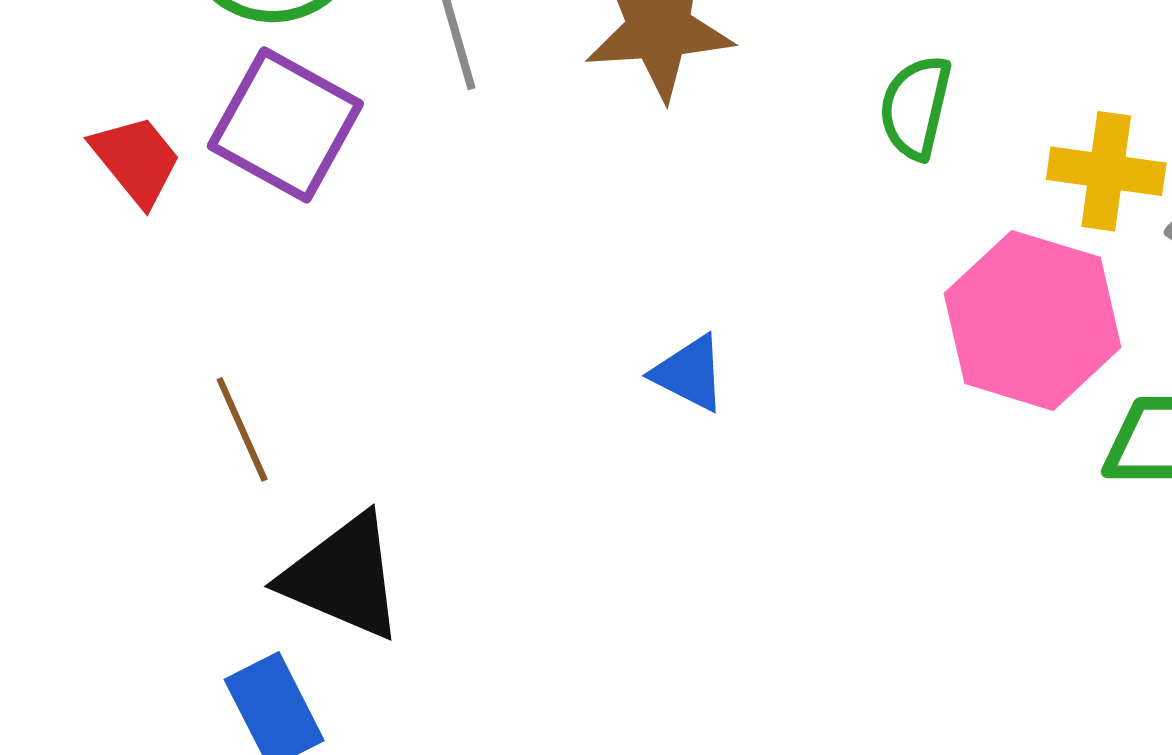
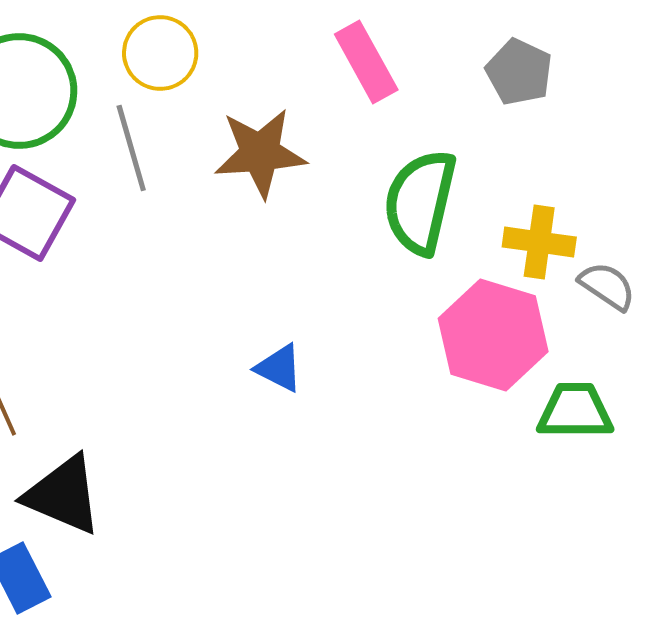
green semicircle: (915, 107) -> (420, 202), size x1.6

